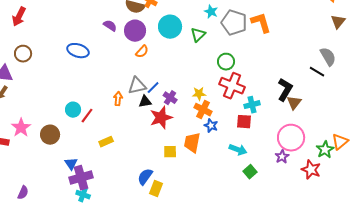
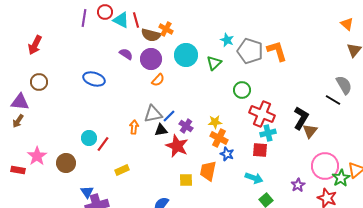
red cross: (232, 86) -> (262, 114), moved
red star: (161, 118) -> (177, 146), turned -30
pink circle: (291, 138) -> (325, 166), moved

